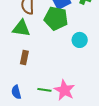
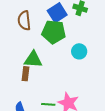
green triangle: (21, 28) -> (33, 60), moved

